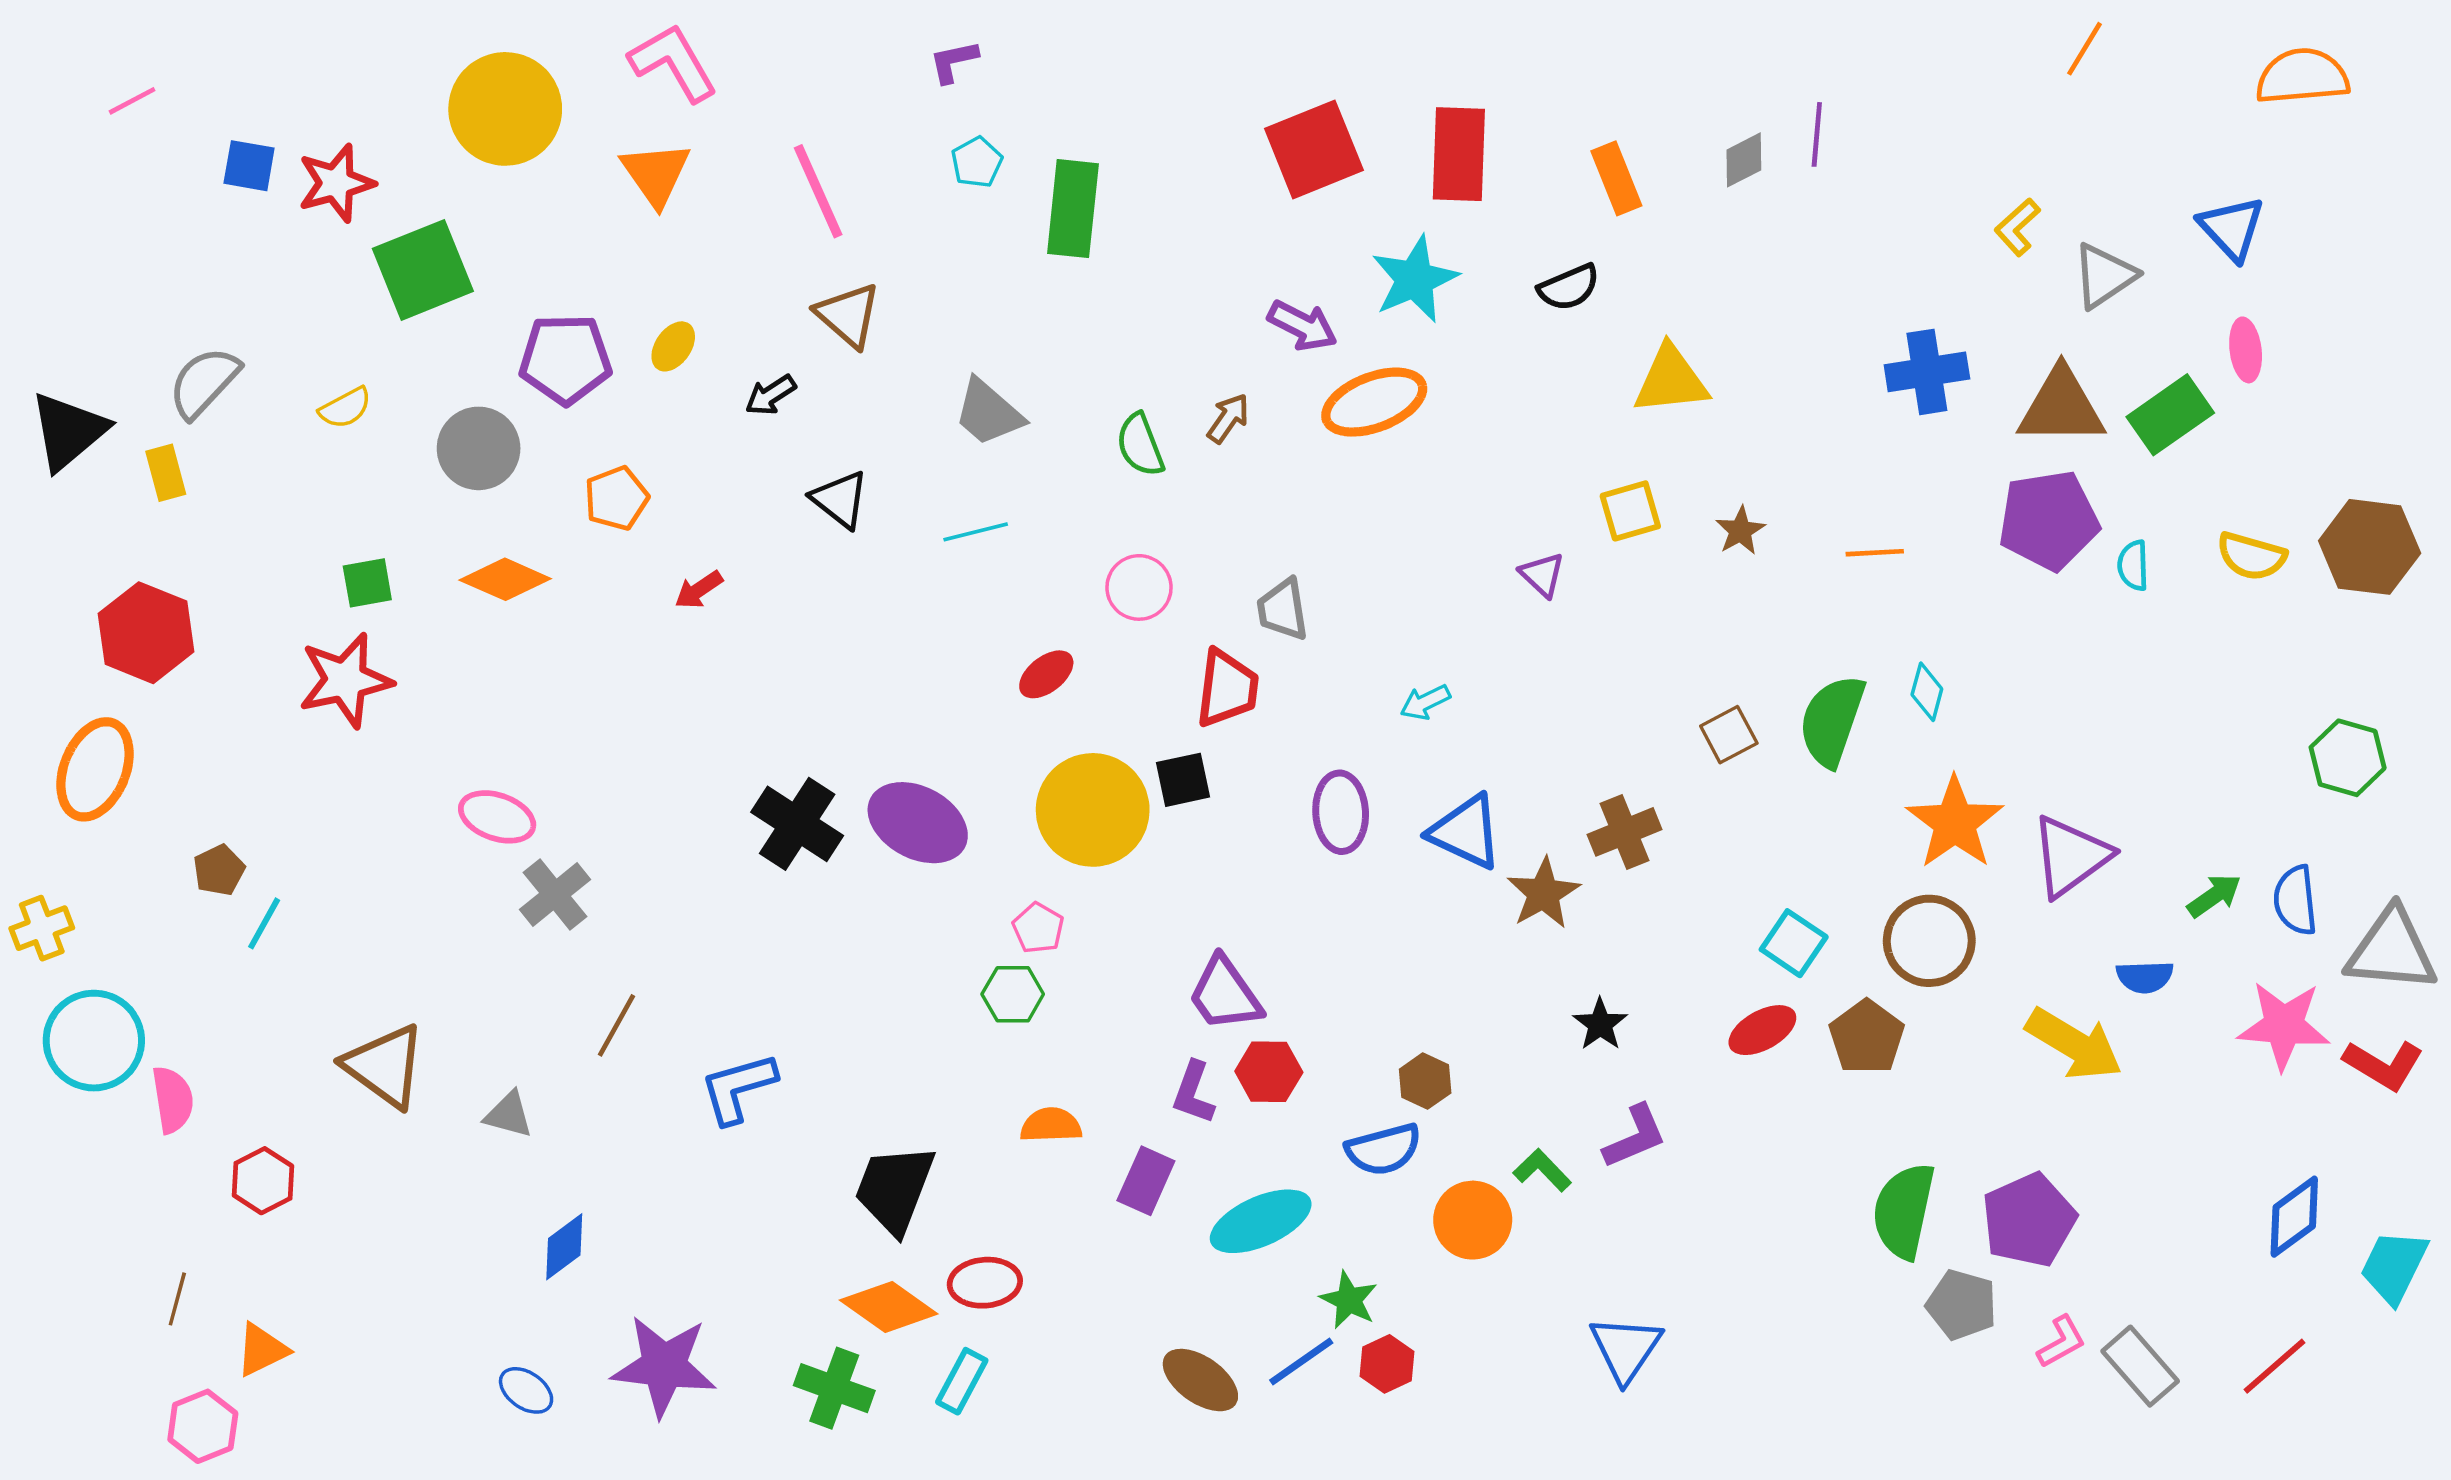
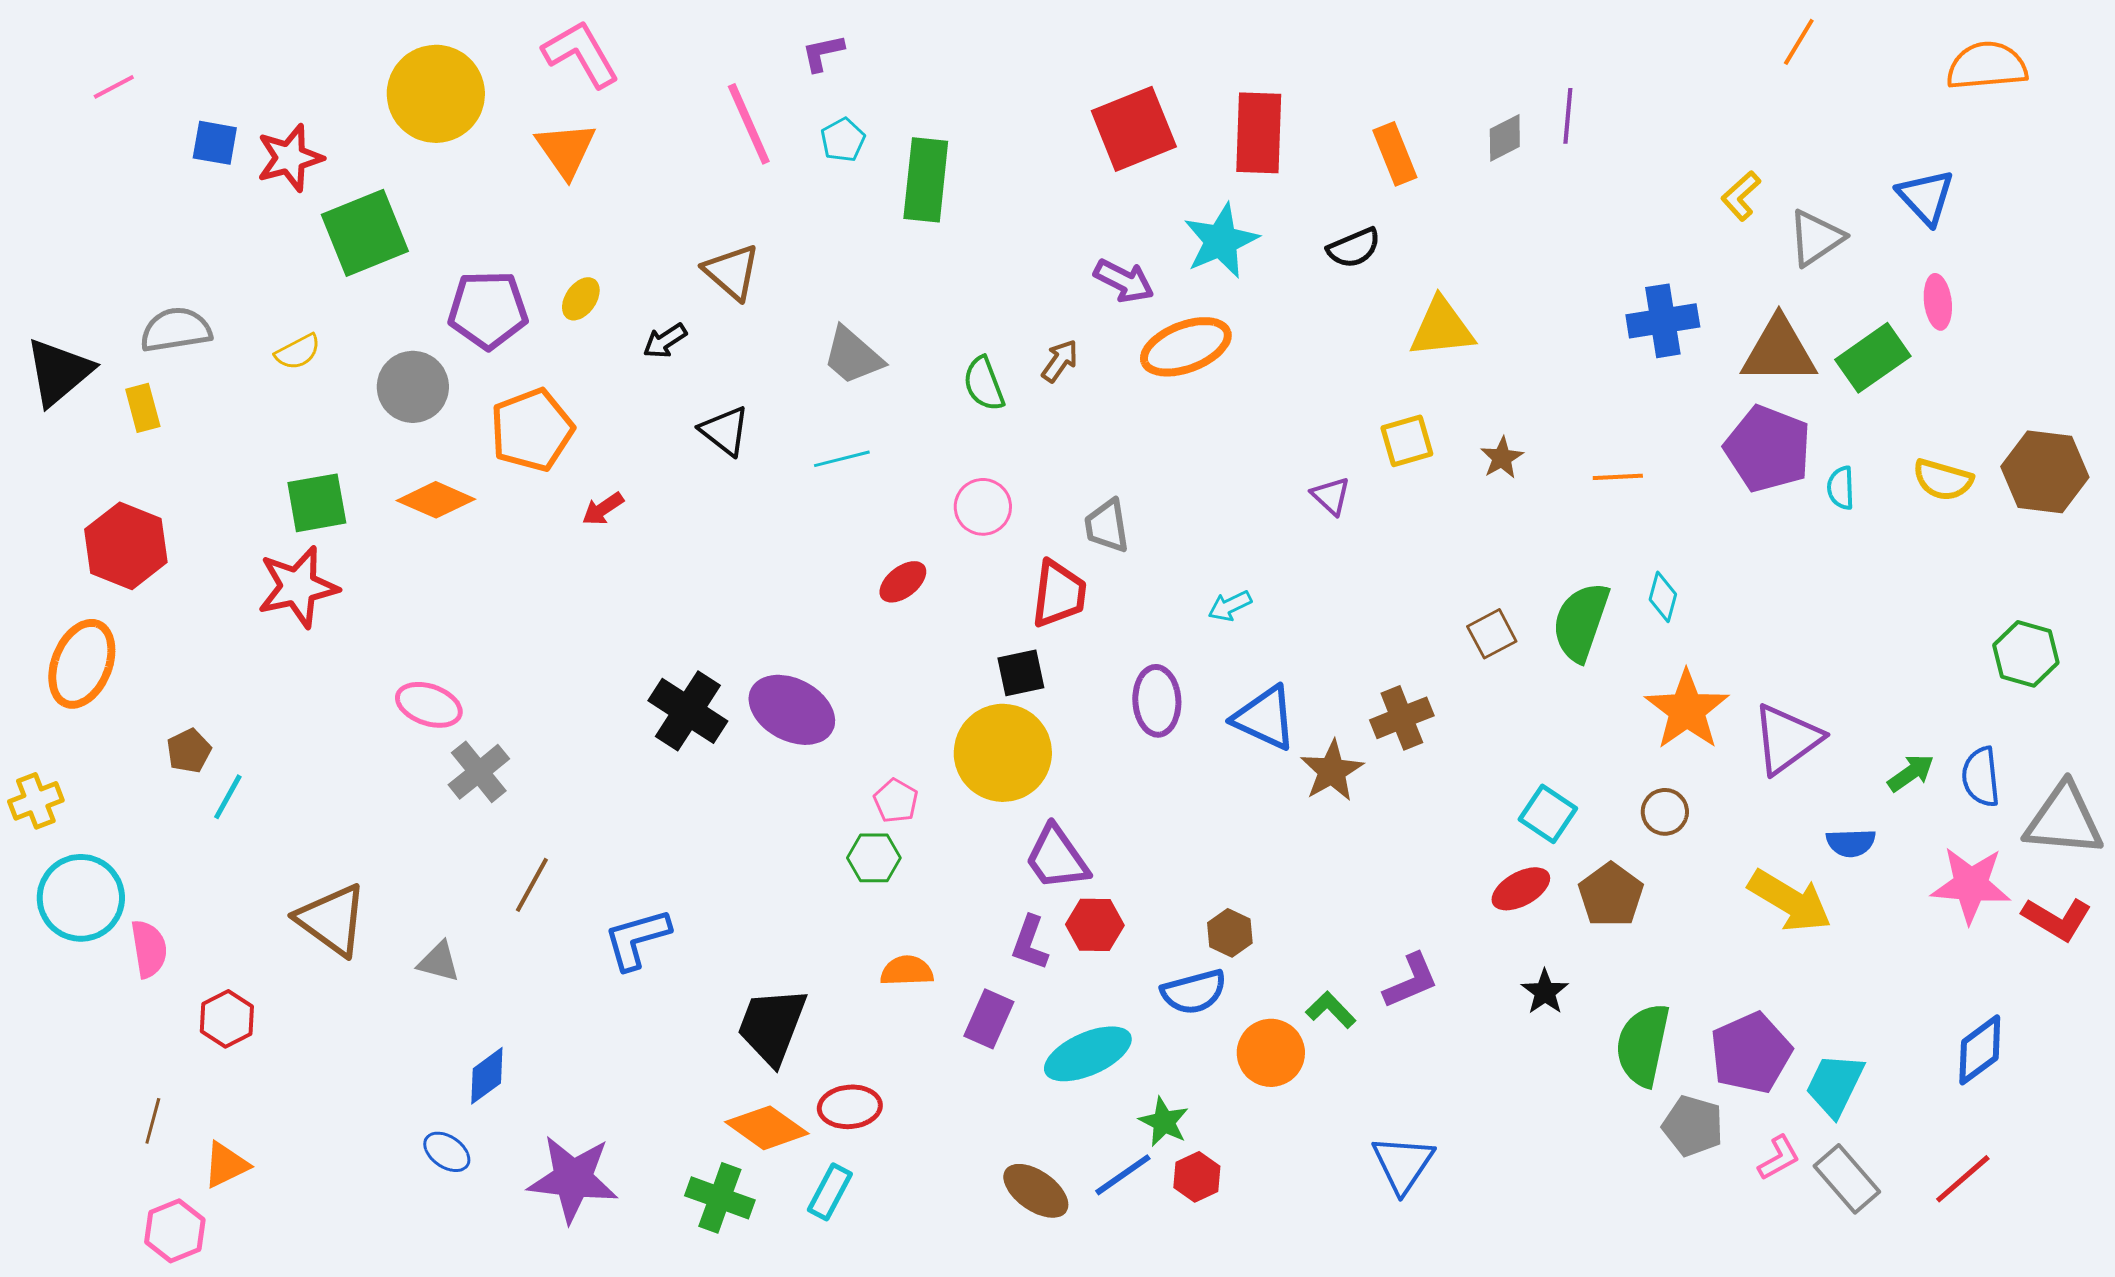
pink line: (818, 191) -> (749, 124), moved
gray semicircle: (204, 382) -> (176, 330), turned 38
orange pentagon: (616, 498) -> (532, 430), size x1.5
purple pentagon: (2049, 520) -> (1768, 449), turned 30
green square: (367, 583) -> (317, 503), size x1.4
yellow circle: (1093, 810) -> (1003, 753), moved
brown circle: (1929, 941) -> (1665, 812), size x0.6
black star: (1600, 1024) -> (1545, 992), moved
cyan trapezoid: (2394, 1266) -> (1835, 1085), moved
blue ellipse: (526, 1390) -> (447, 1152), moved

